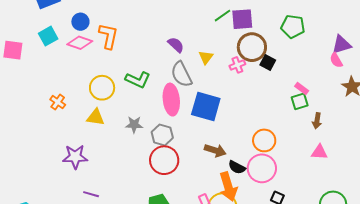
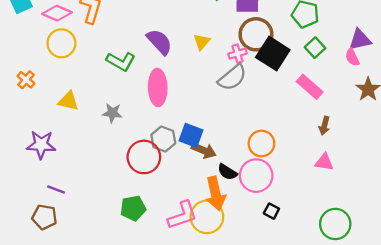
purple semicircle: (176, 45) -> (159, 42), moved, size x1.4
black square: (268, 63) -> (273, 54), size x1.8
gray semicircle: (181, 74) -> (232, 77), moved, turned -108
yellow circle: (102, 88) -> (61, 43), moved
pink rectangle: (302, 88) -> (310, 87), size x1.6
green square: (300, 101) -> (315, 48), moved, turned -30
blue square: (206, 106) -> (191, 135), moved, size x0.7
gray hexagon: (162, 135) -> (163, 139), moved

